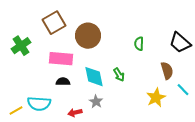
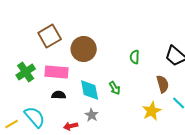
green cross: (21, 46) -> (26, 72), moved
cyan semicircle: (39, 104) -> (35, 117), turned -135

